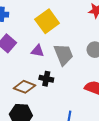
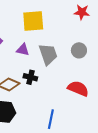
yellow square: (47, 21) -> (33, 21), turned 30

